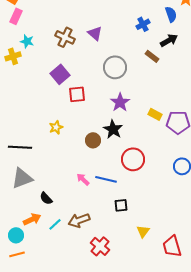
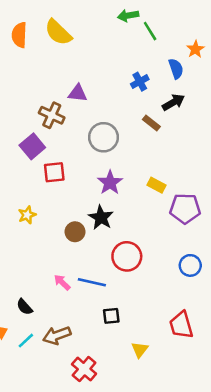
purple triangle: (95, 33) -> (78, 93), turned -35
brown cross: (65, 37) -> (52, 115), moved
yellow rectangle: (155, 114) -> (157, 185), moved
black semicircle: (46, 198) -> (25, 307), moved
red trapezoid: (172, 246) -> (181, 325), moved

